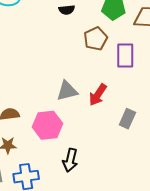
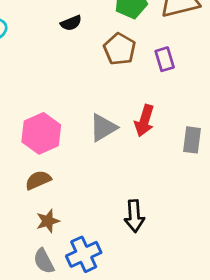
purple rectangle: (125, 56) -> (165, 59), size x0.7
pink hexagon: (47, 125) -> (41, 133), moved

